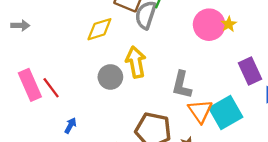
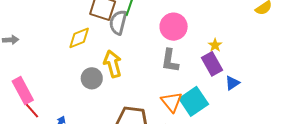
yellow star: (229, 24) -> (215, 45), moved
gray L-shape: (182, 85) -> (170, 61), moved
red line: (51, 88) -> (31, 109), moved

